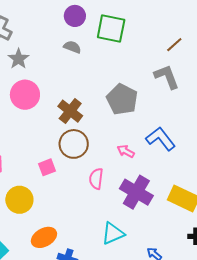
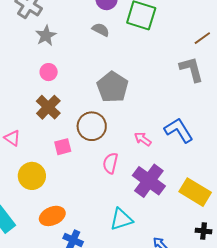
pink circle: (25, 95) -> (49, 72), size x0.6
gray pentagon: (122, 99) -> (112, 87), moved
brown cross: (70, 111) -> (48, 107), moved

